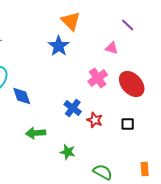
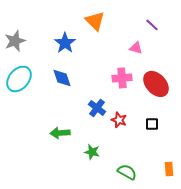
blue star: (59, 46) -> (65, 43), moved
pink cross: (98, 78) -> (122, 78), turned 30
blue diamond: (22, 96) -> (62, 78), moved

